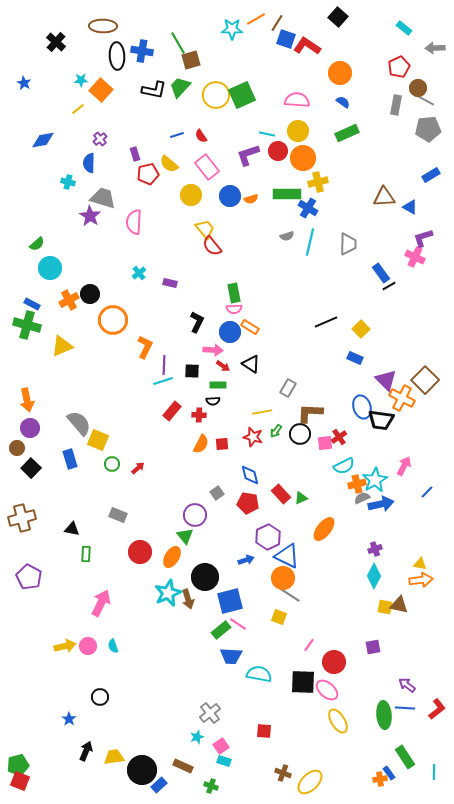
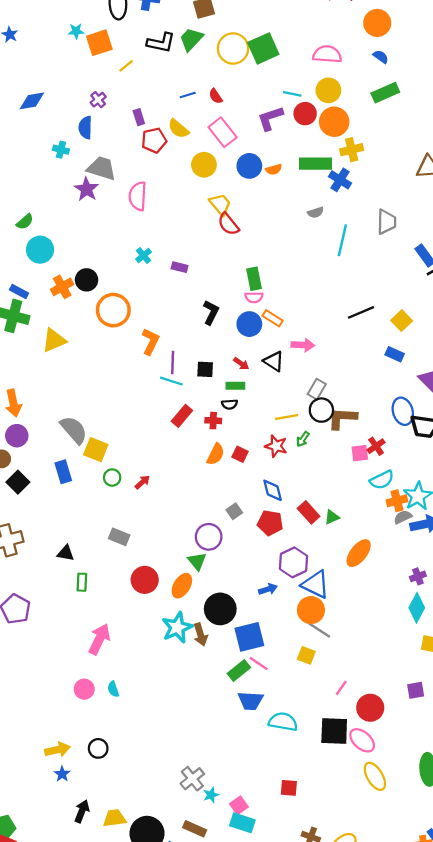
orange square: (101, 90) -> (99, 43), turned 30
yellow line: (78, 109) -> (126, 66), moved
cyan line: (310, 242) -> (342, 240), moved
pink arrow: (213, 350) -> (303, 345), moved
cyan line: (163, 381) -> (171, 381), turned 36
black circle: (300, 434) -> (321, 410), moved
red square: (222, 444) -> (240, 454), turned 32
yellow arrow: (65, 646) -> (57, 750), moved
gray cross: (210, 713) -> (192, 779), moved
cyan rectangle: (224, 761) -> (242, 823), size x1.5

